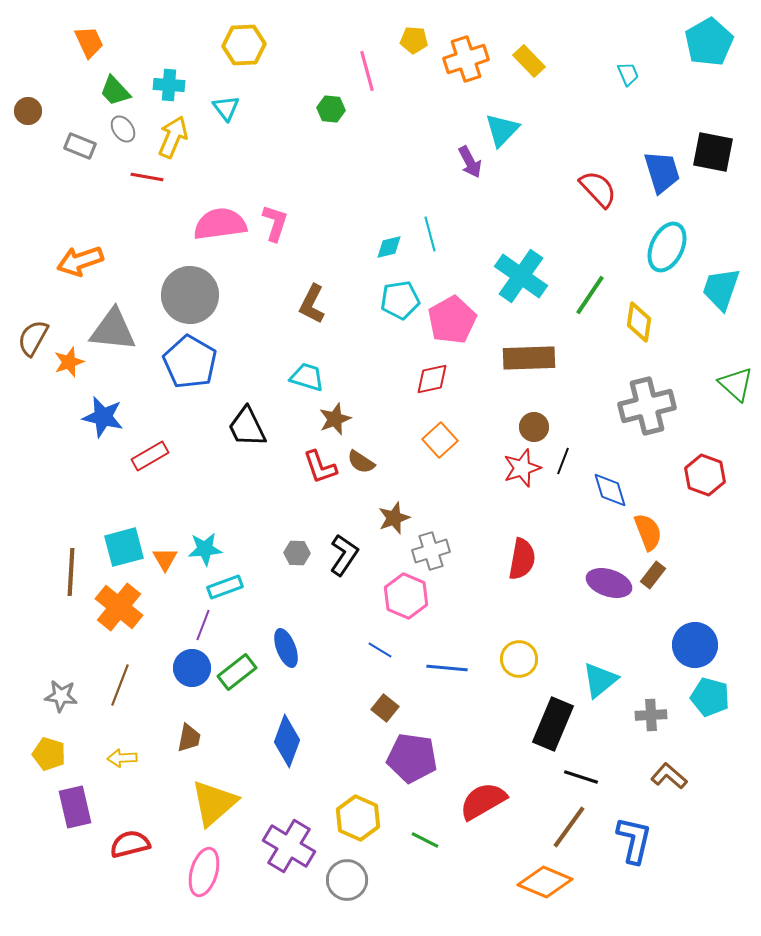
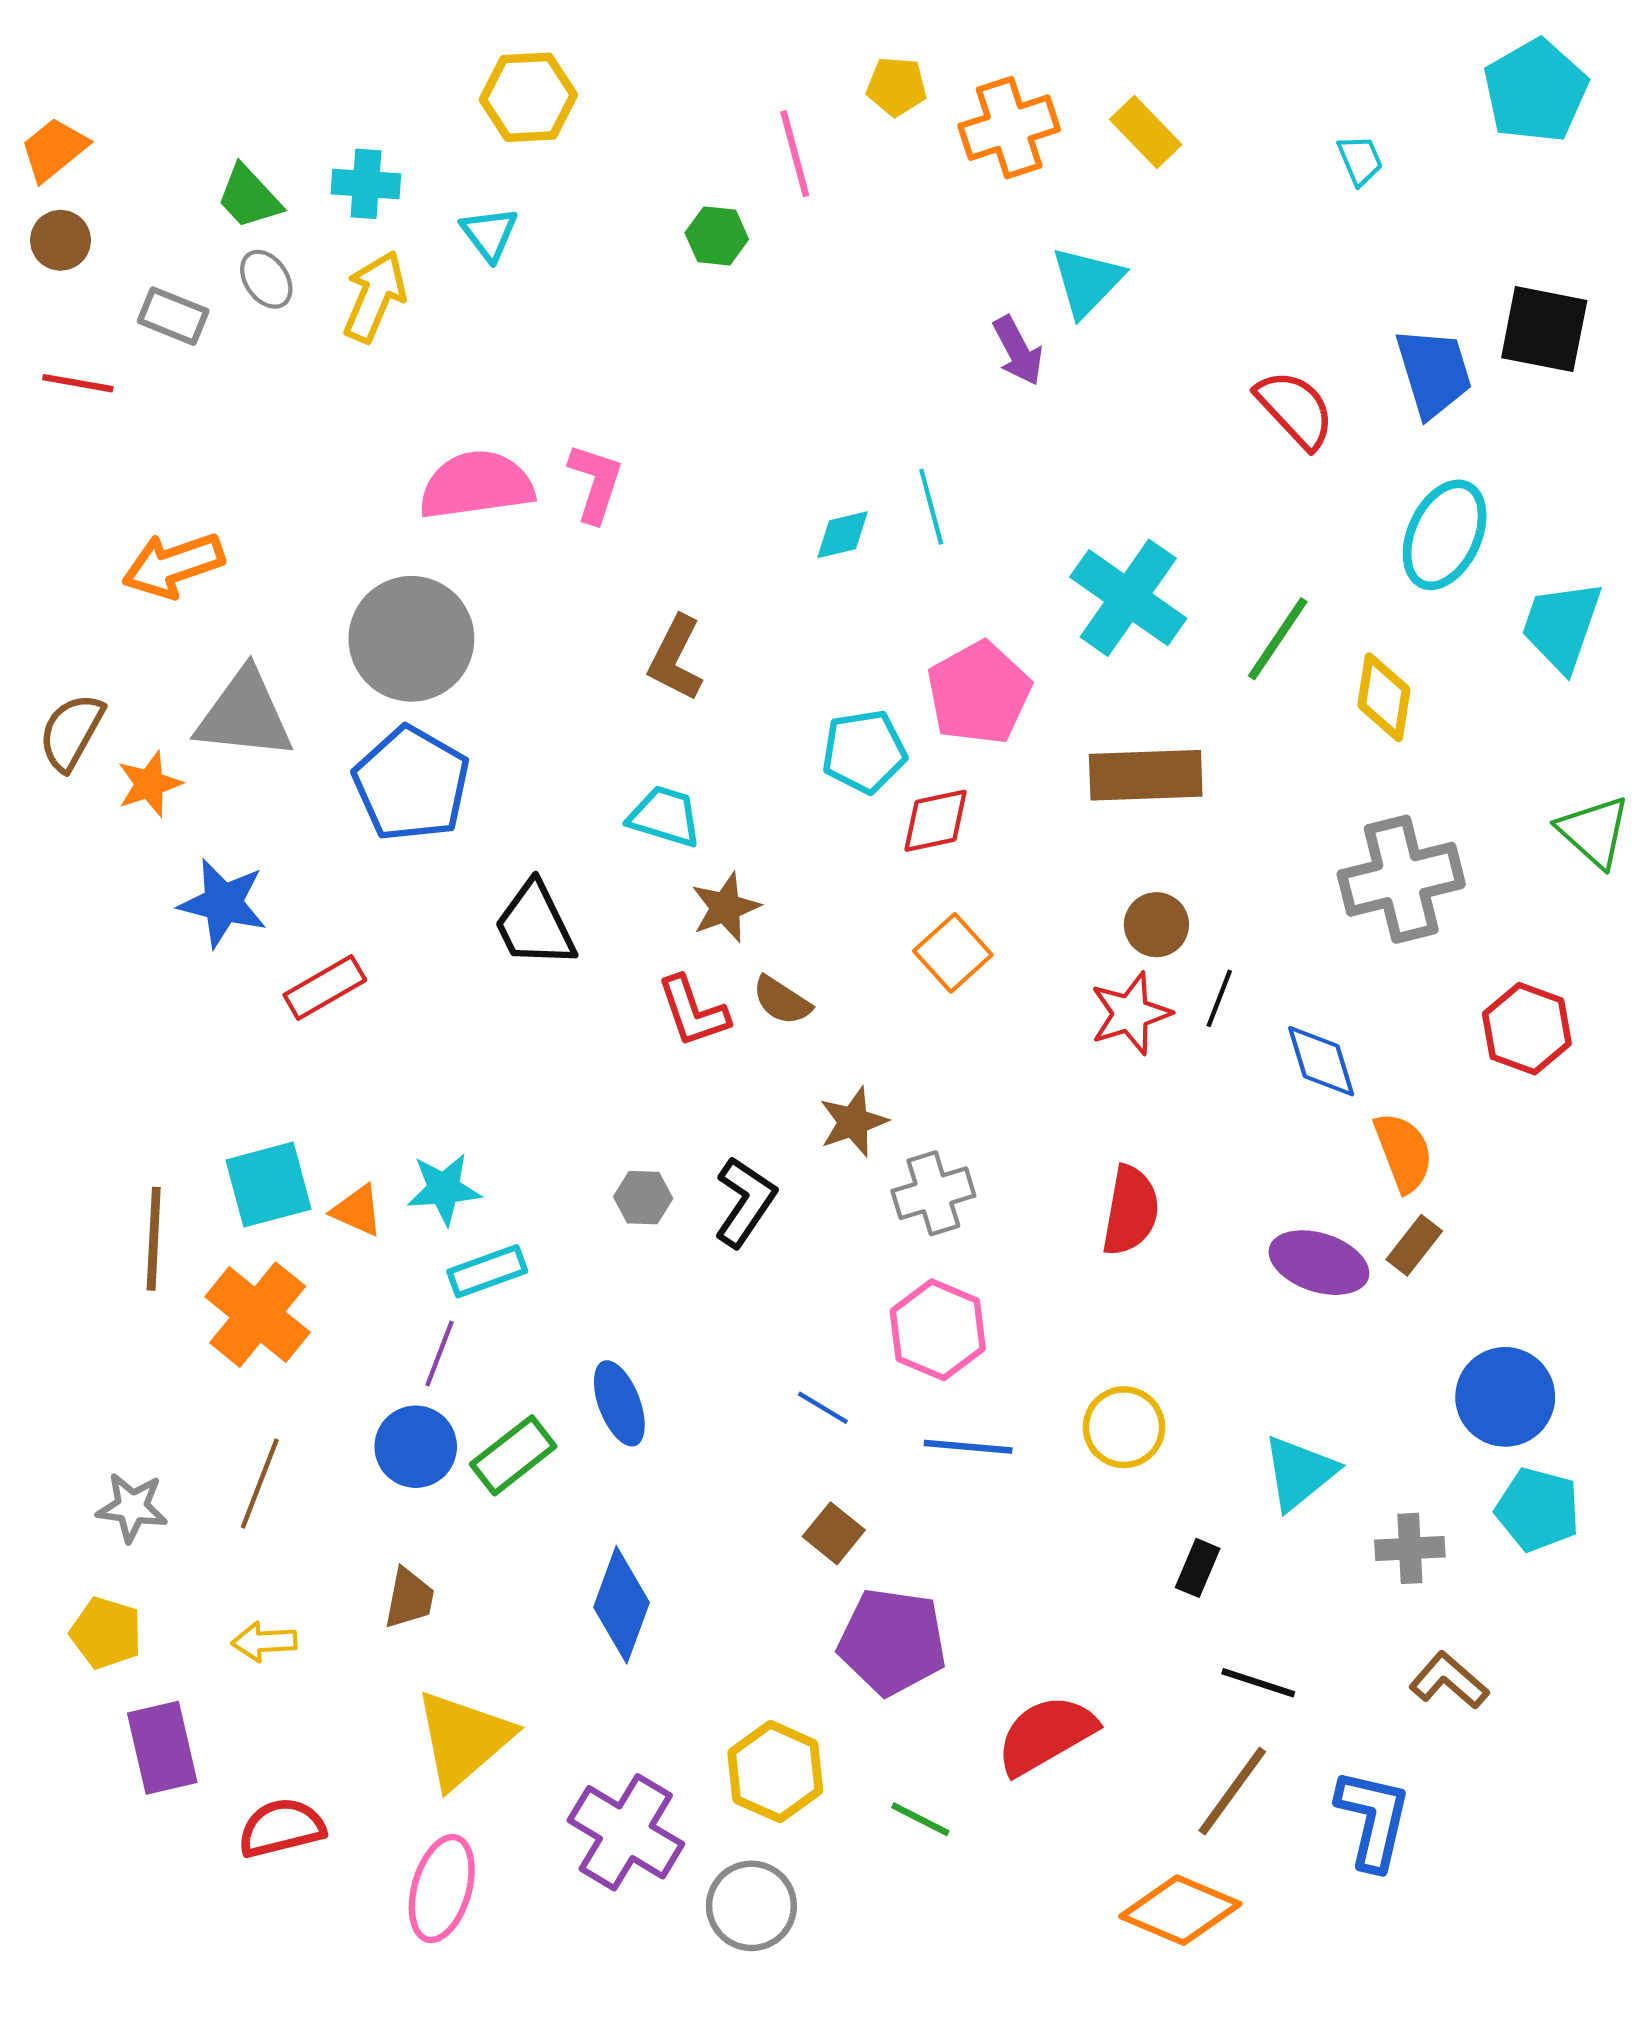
orange trapezoid: (89, 42) -> (54, 149), moved, turned -104
red line: (147, 177) -> (78, 383), moved
cyan pentagon: (400, 300) -> (864, 751), moved
orange triangle: (165, 559) -> (357, 1211), turned -36
pink hexagon: (406, 596) -> (938, 1330), moved
black rectangle: (553, 724) -> (1198, 1568), size x0.5

